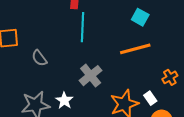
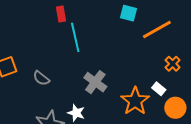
orange line: (135, 49) -> (157, 30), moved

